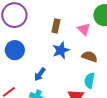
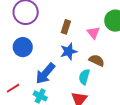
blue arrow: (40, 74) -> (45, 73), size x1.6
cyan semicircle: (90, 81) -> (84, 77), moved

